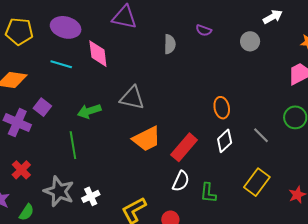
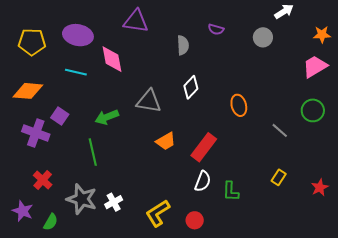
orange trapezoid: (147, 139) -> (166, 141), size x0.7
white diamond: (225, 141) -> (191, 87), moved
yellow rectangle: (257, 182) -> (279, 177), size x0.6

